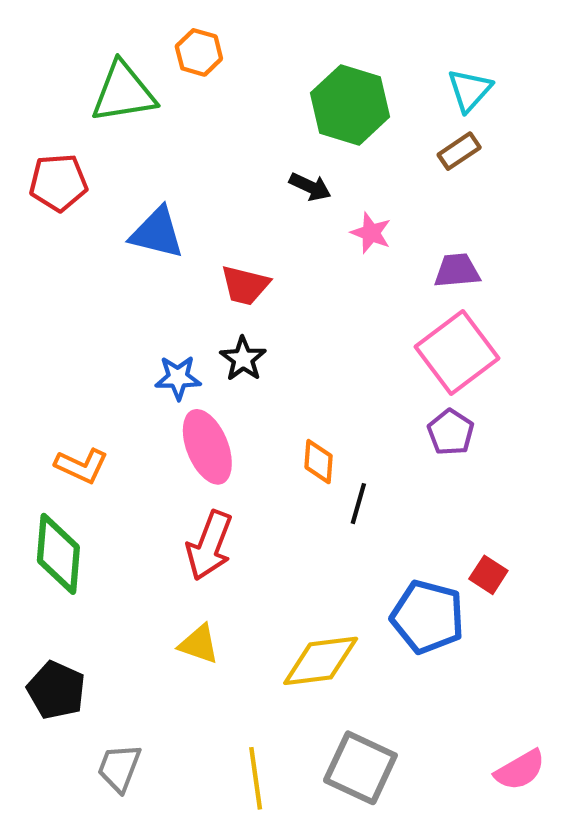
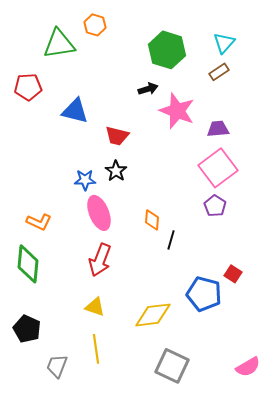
black arrow: (310, 187) -> (148, 89), turned -42
pink star: (371, 233) -> (177, 111), size x1.8
yellow line: (256, 778) -> (96, 349), moved

